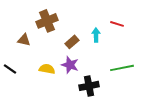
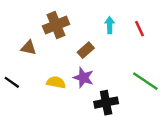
red line: (117, 24) -> (139, 29), turned 48
cyan arrow: (96, 35) -> (110, 25), moved
green line: (122, 68) -> (145, 81), turned 45

